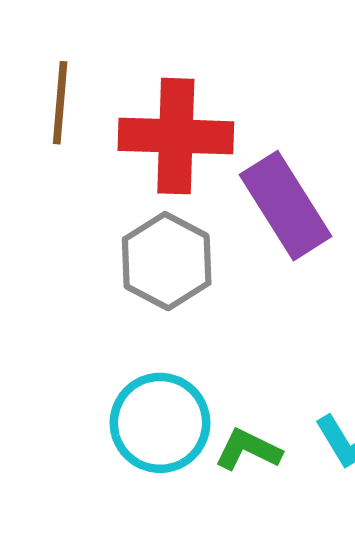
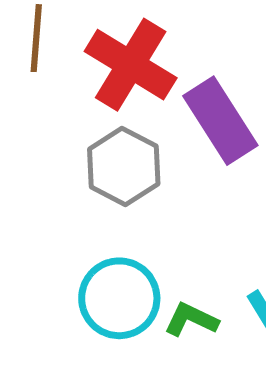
red cross: (176, 136) -> (131, 65), turned 30

